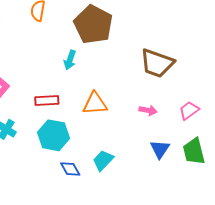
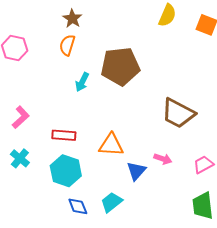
brown pentagon: (93, 24) -> (120, 66), turned 30
cyan arrow: (70, 60) -> (82, 82), moved
blue triangle: (160, 149) -> (136, 171), moved

